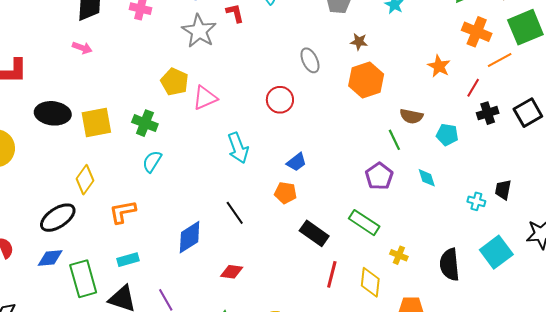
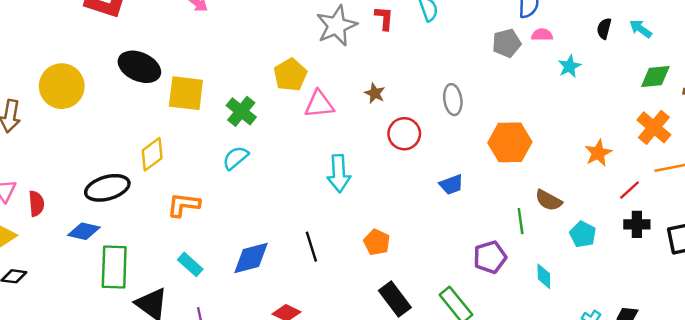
brown star: (359, 42) -> (375, 93), moved
blue trapezoid: (296, 162) -> (451, 185), moved
cyan rectangle: (128, 260) -> (190, 264), moved, turned 40

